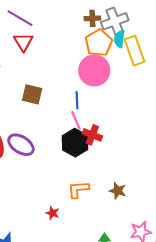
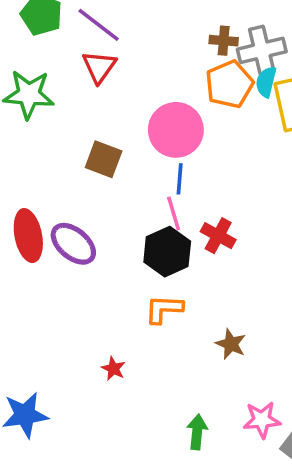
pink circle: (94, 70) -> (176, 130), moved
red cross: (92, 135) -> (218, 236), moved
orange L-shape: (78, 189) -> (164, 309), moved

